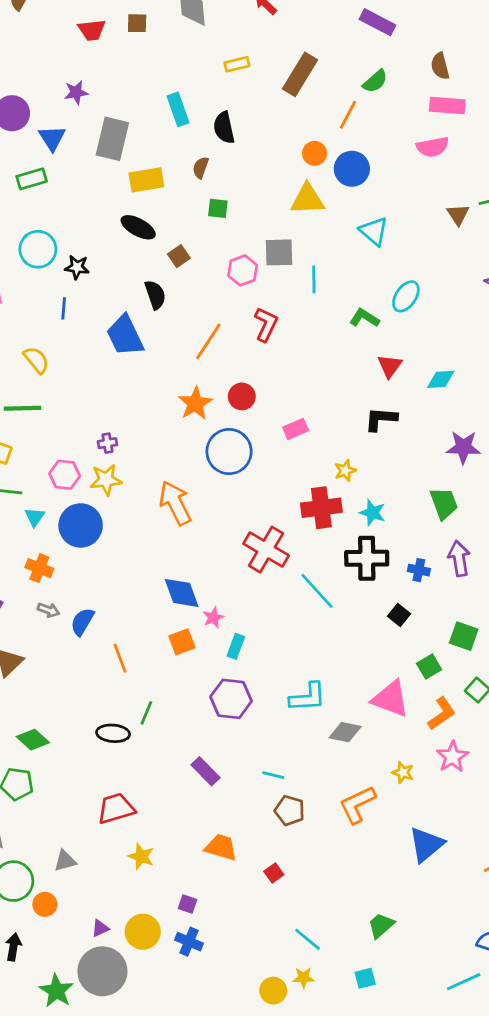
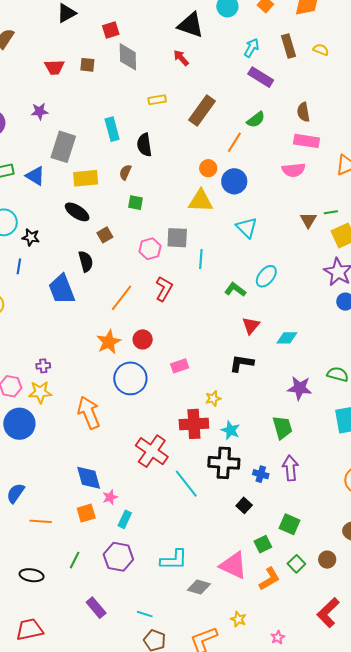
blue triangle: (52, 138) -> (35, 176), moved, turned -30
orange line: (120, 658) -> (41, 521), turned -70
green line: (146, 713) -> (75, 560), moved
pink star: (452, 757) -> (278, 637), moved, size x0.6

